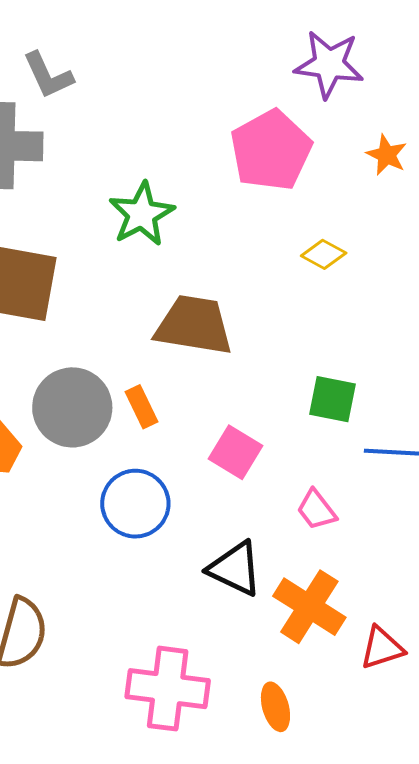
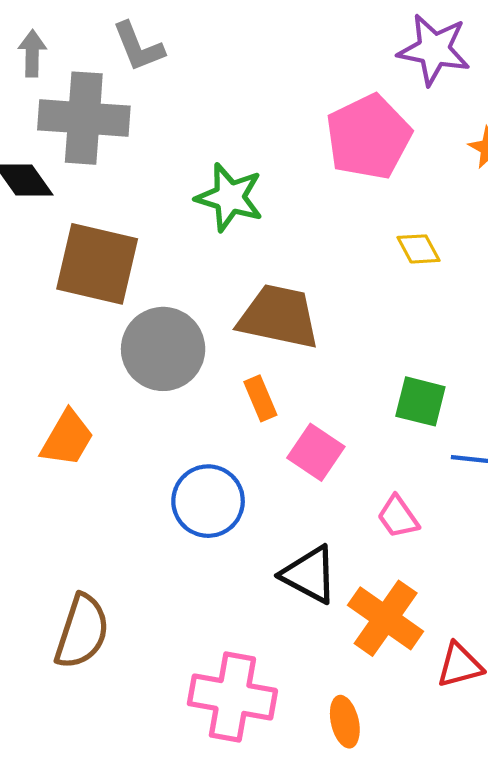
green star: (142, 214) -> (230, 197), turned -30
yellow diamond: (324, 254) -> (419, 249), turned 30
gray circle: (72, 407) -> (163, 349), moved
orange rectangle: (141, 407) -> (260, 398), moved

